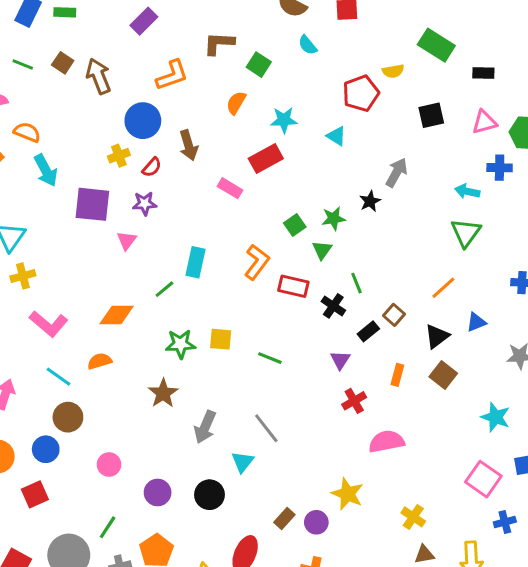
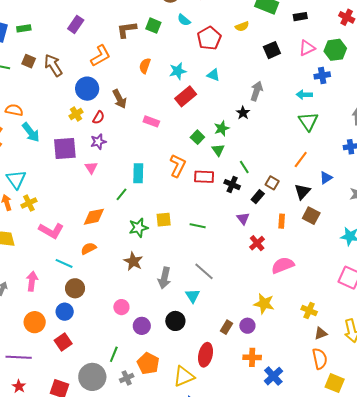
green square: (259, 65) -> (153, 26), moved
red pentagon: (361, 93) -> (209, 38), moved
red rectangle: (266, 159) -> (186, 96), moved
pink circle: (109, 464) -> (121, 307), moved

